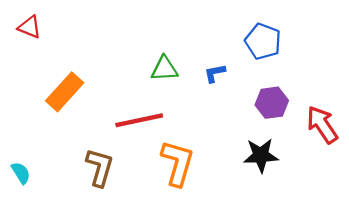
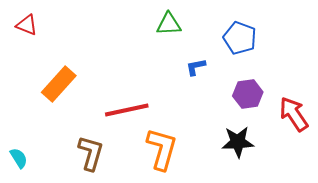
green triangle: (164, 69) -> (169, 24), moved

